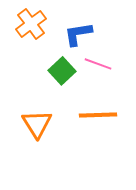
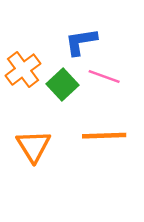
orange cross: (31, 24) -> (23, 70), moved

